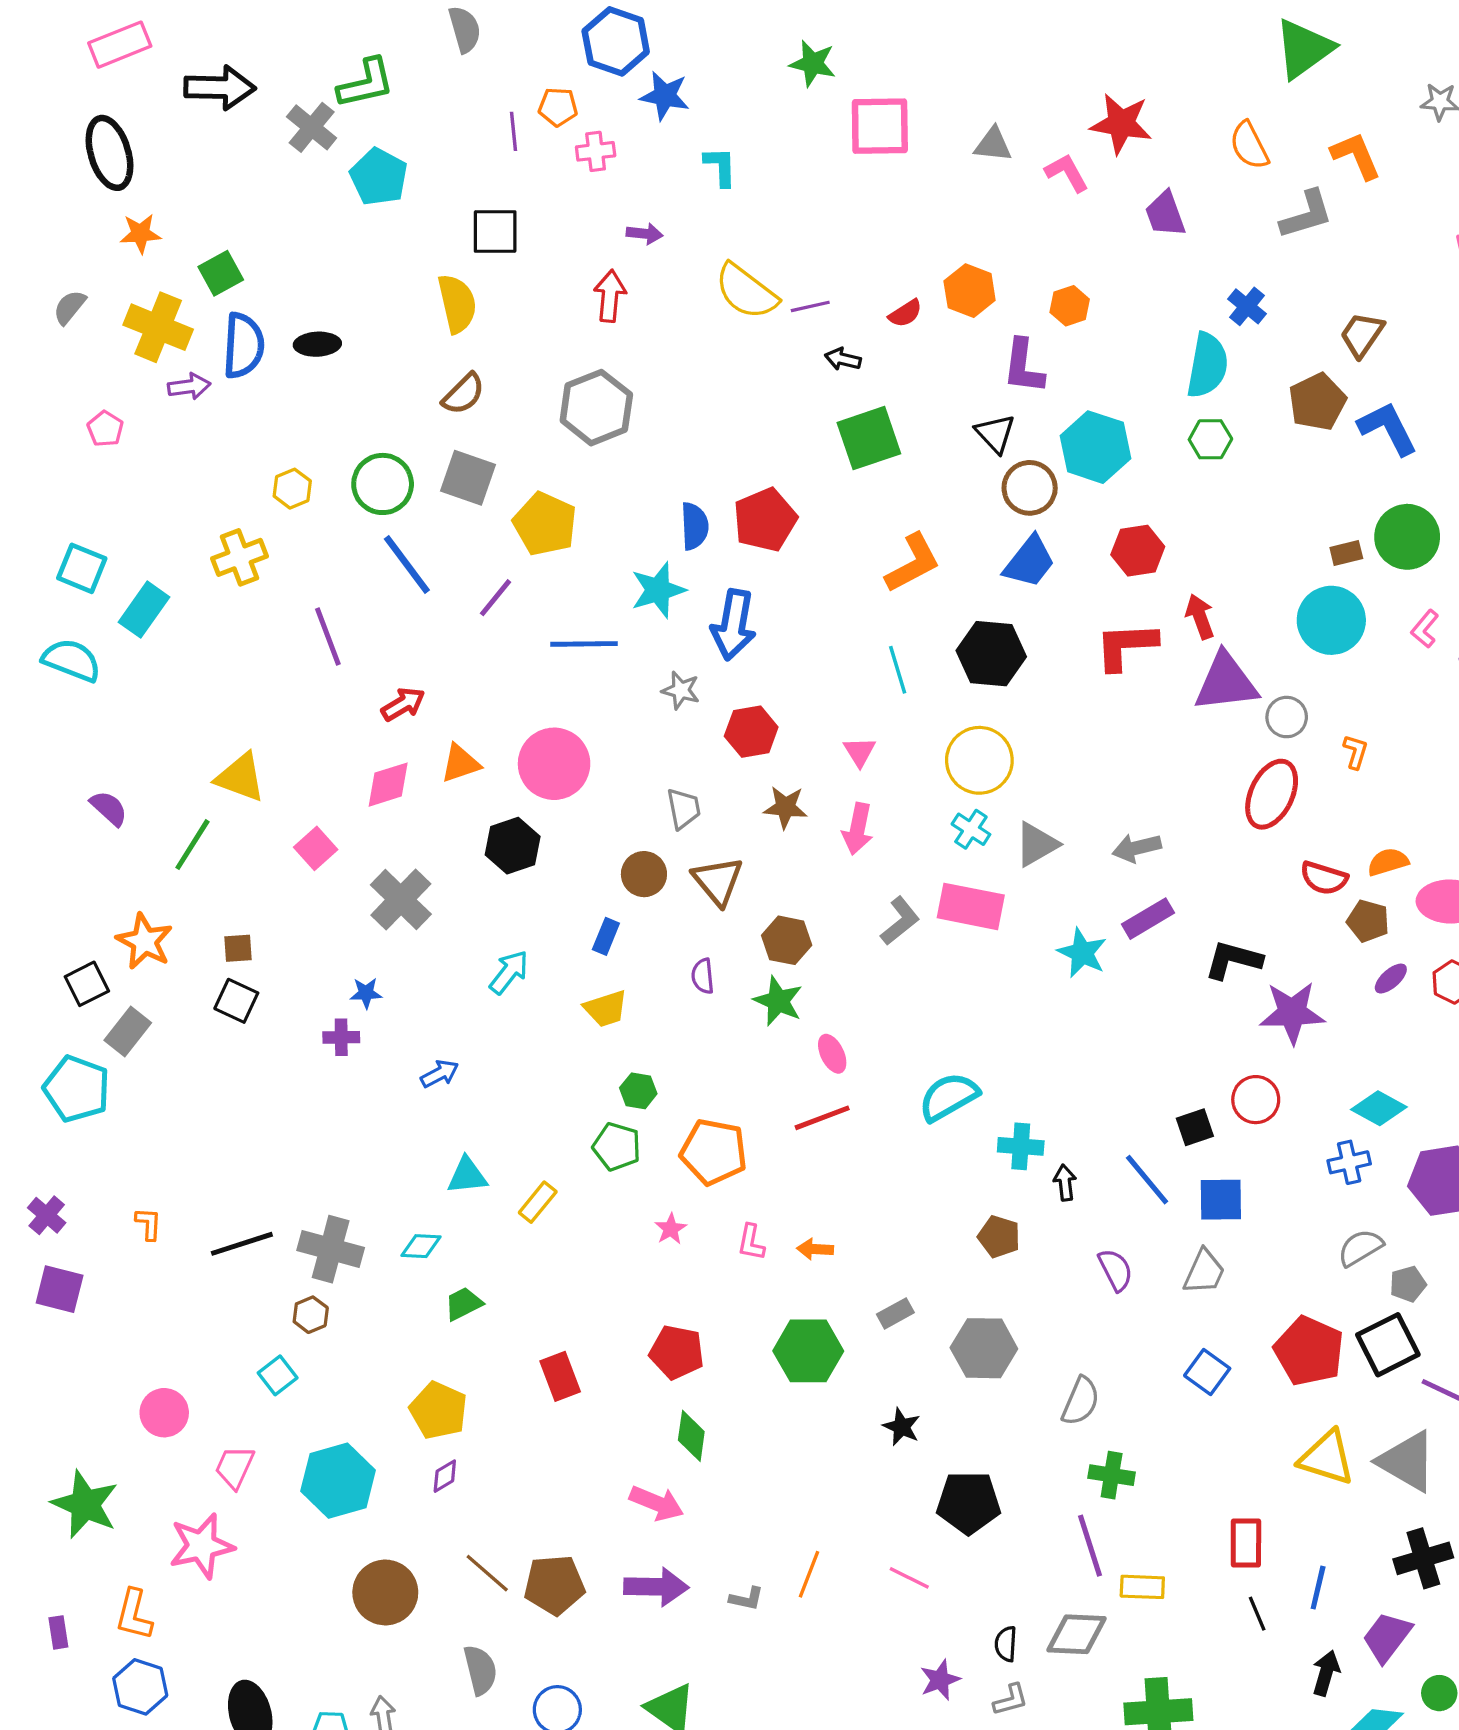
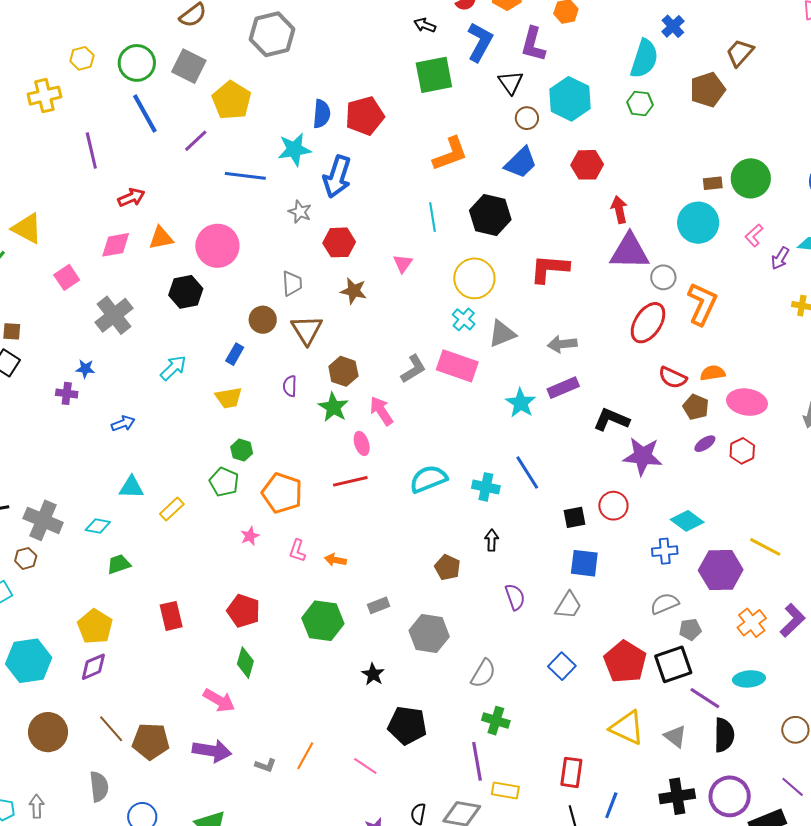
blue L-shape: (1388, 428) -> (480, 42), moved, turned 48
brown circle: (1030, 488) -> (527, 118), size x0.7
red L-shape: (1126, 646) -> (549, 269), moved
orange L-shape: (1355, 752) -> (702, 304), size x2.0
pink arrow: (858, 829) -> (381, 411), moved, turned 128
cyan cross: (1021, 1146) -> (486, 487), moved
blue line: (1147, 1180) -> (527, 473), moved
gray triangle: (1407, 1461) -> (675, 736), size x0.6
purple diamond: (445, 1476) -> (93, 667), size x1.4

